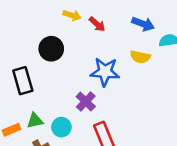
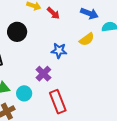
yellow semicircle: (140, 57) -> (87, 39), turned -49
blue star: (105, 72) -> (59, 51), size x0.7

